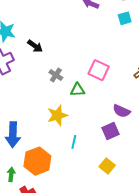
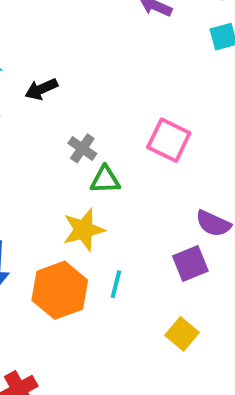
black arrow: (35, 46) -> (41, 89), turned 119
green triangle: (77, 90) -> (105, 180), moved
orange hexagon: (37, 161) -> (60, 290), moved

